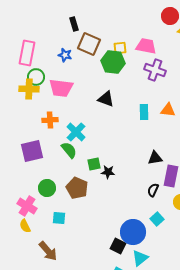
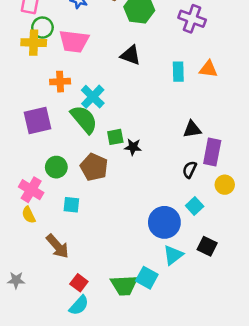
green semicircle: (69, 150) -> (84, 119), size x1.4
black square: (118, 246) -> (207, 246), moved

